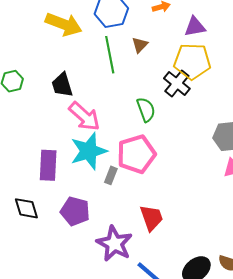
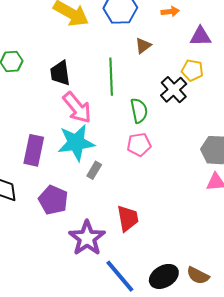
green line: (110, 55) -> (111, 77), moved
yellow pentagon: (192, 61) -> (192, 70), size x0.6
pink pentagon: (136, 154) -> (139, 145), moved, size x0.6

